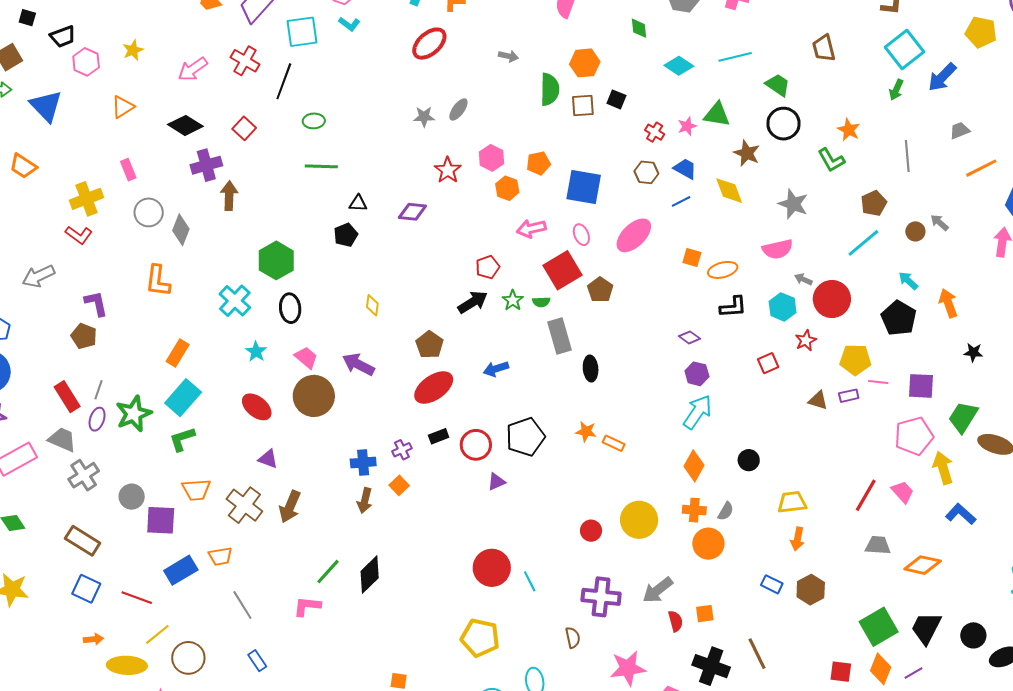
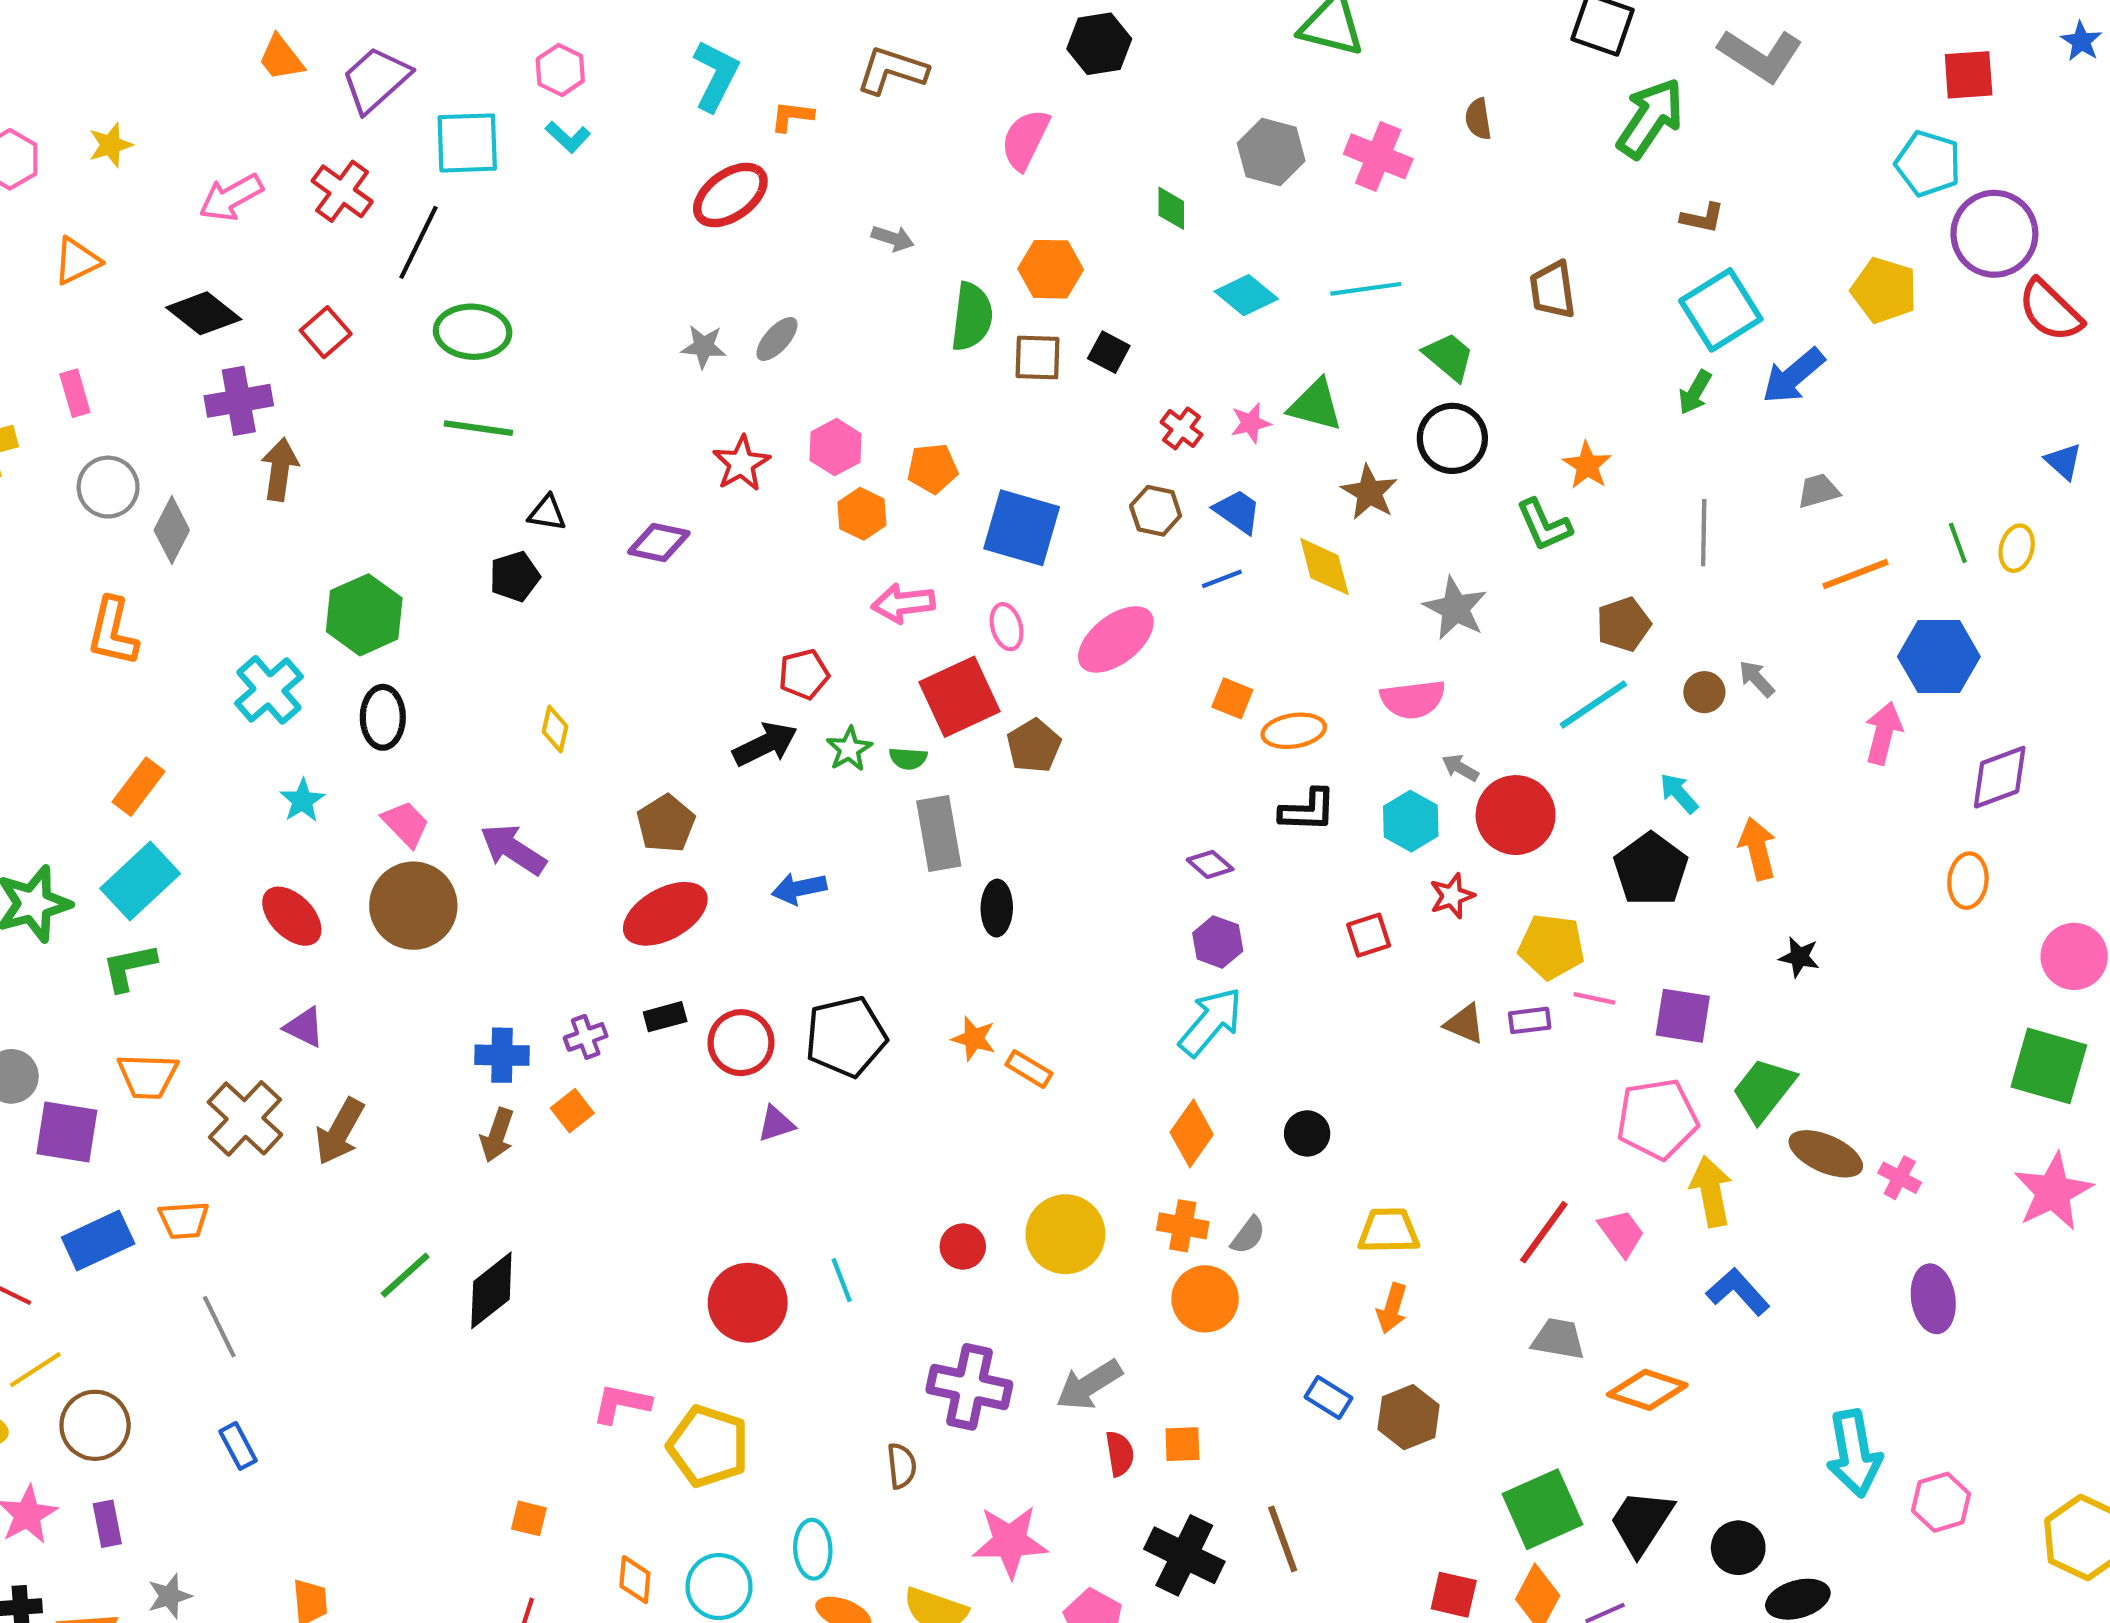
green ellipse: (314, 121) -> (473, 332), size x1.6
cyan line: (530, 581) -> (842, 1280), moved
pink L-shape: (307, 606) -> (621, 1404), moved

